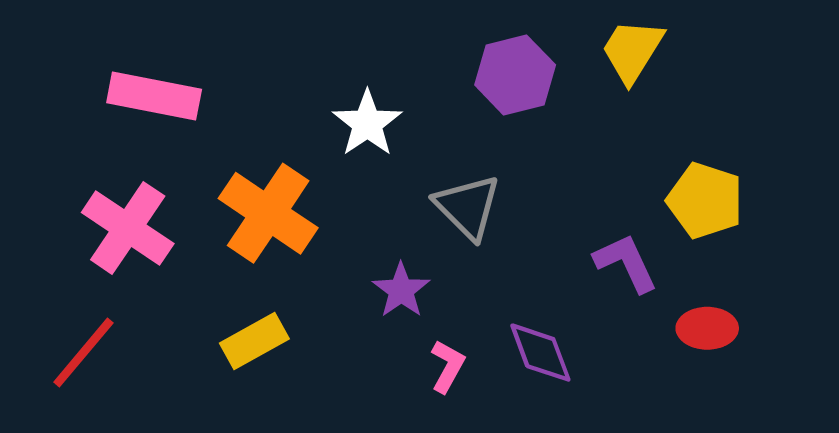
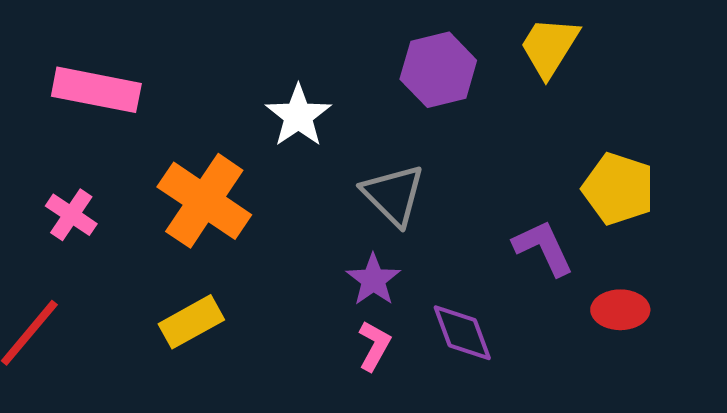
pink cross: (128, 228) -> (71, 215), size x0.6
purple star: (401, 290) -> (373, 280), moved

